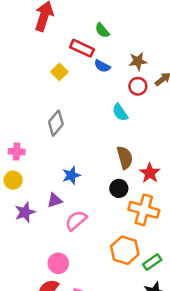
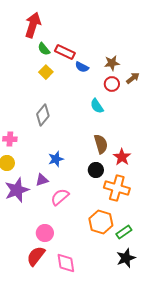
green semicircle: (102, 30) -> (44, 49), moved
purple star: (25, 212) -> (17, 190), size x1.4

